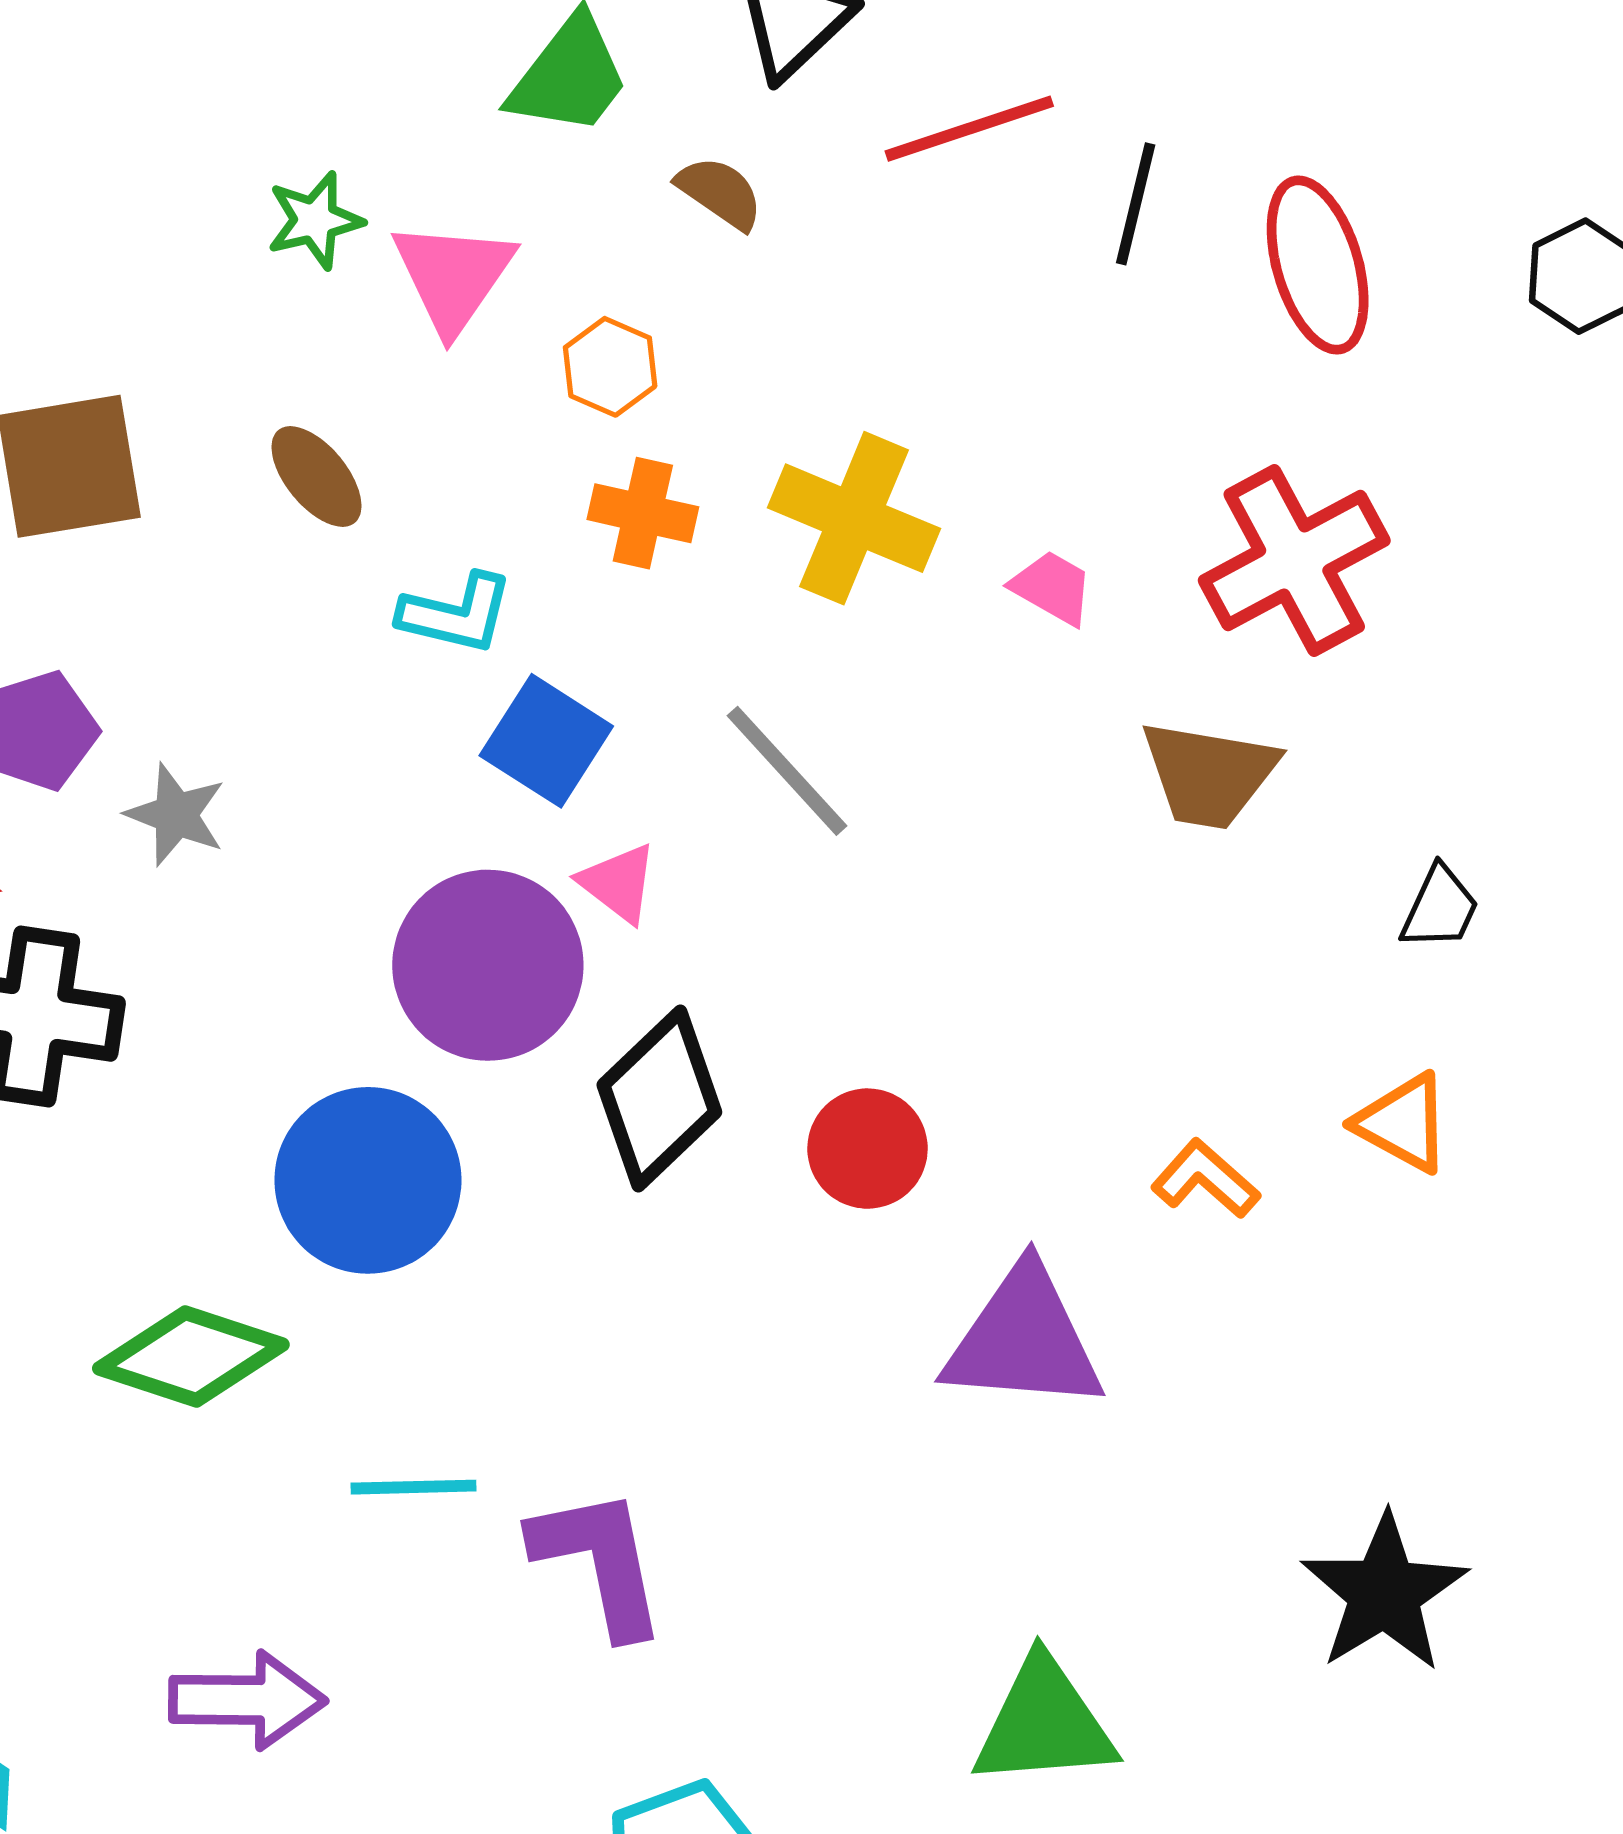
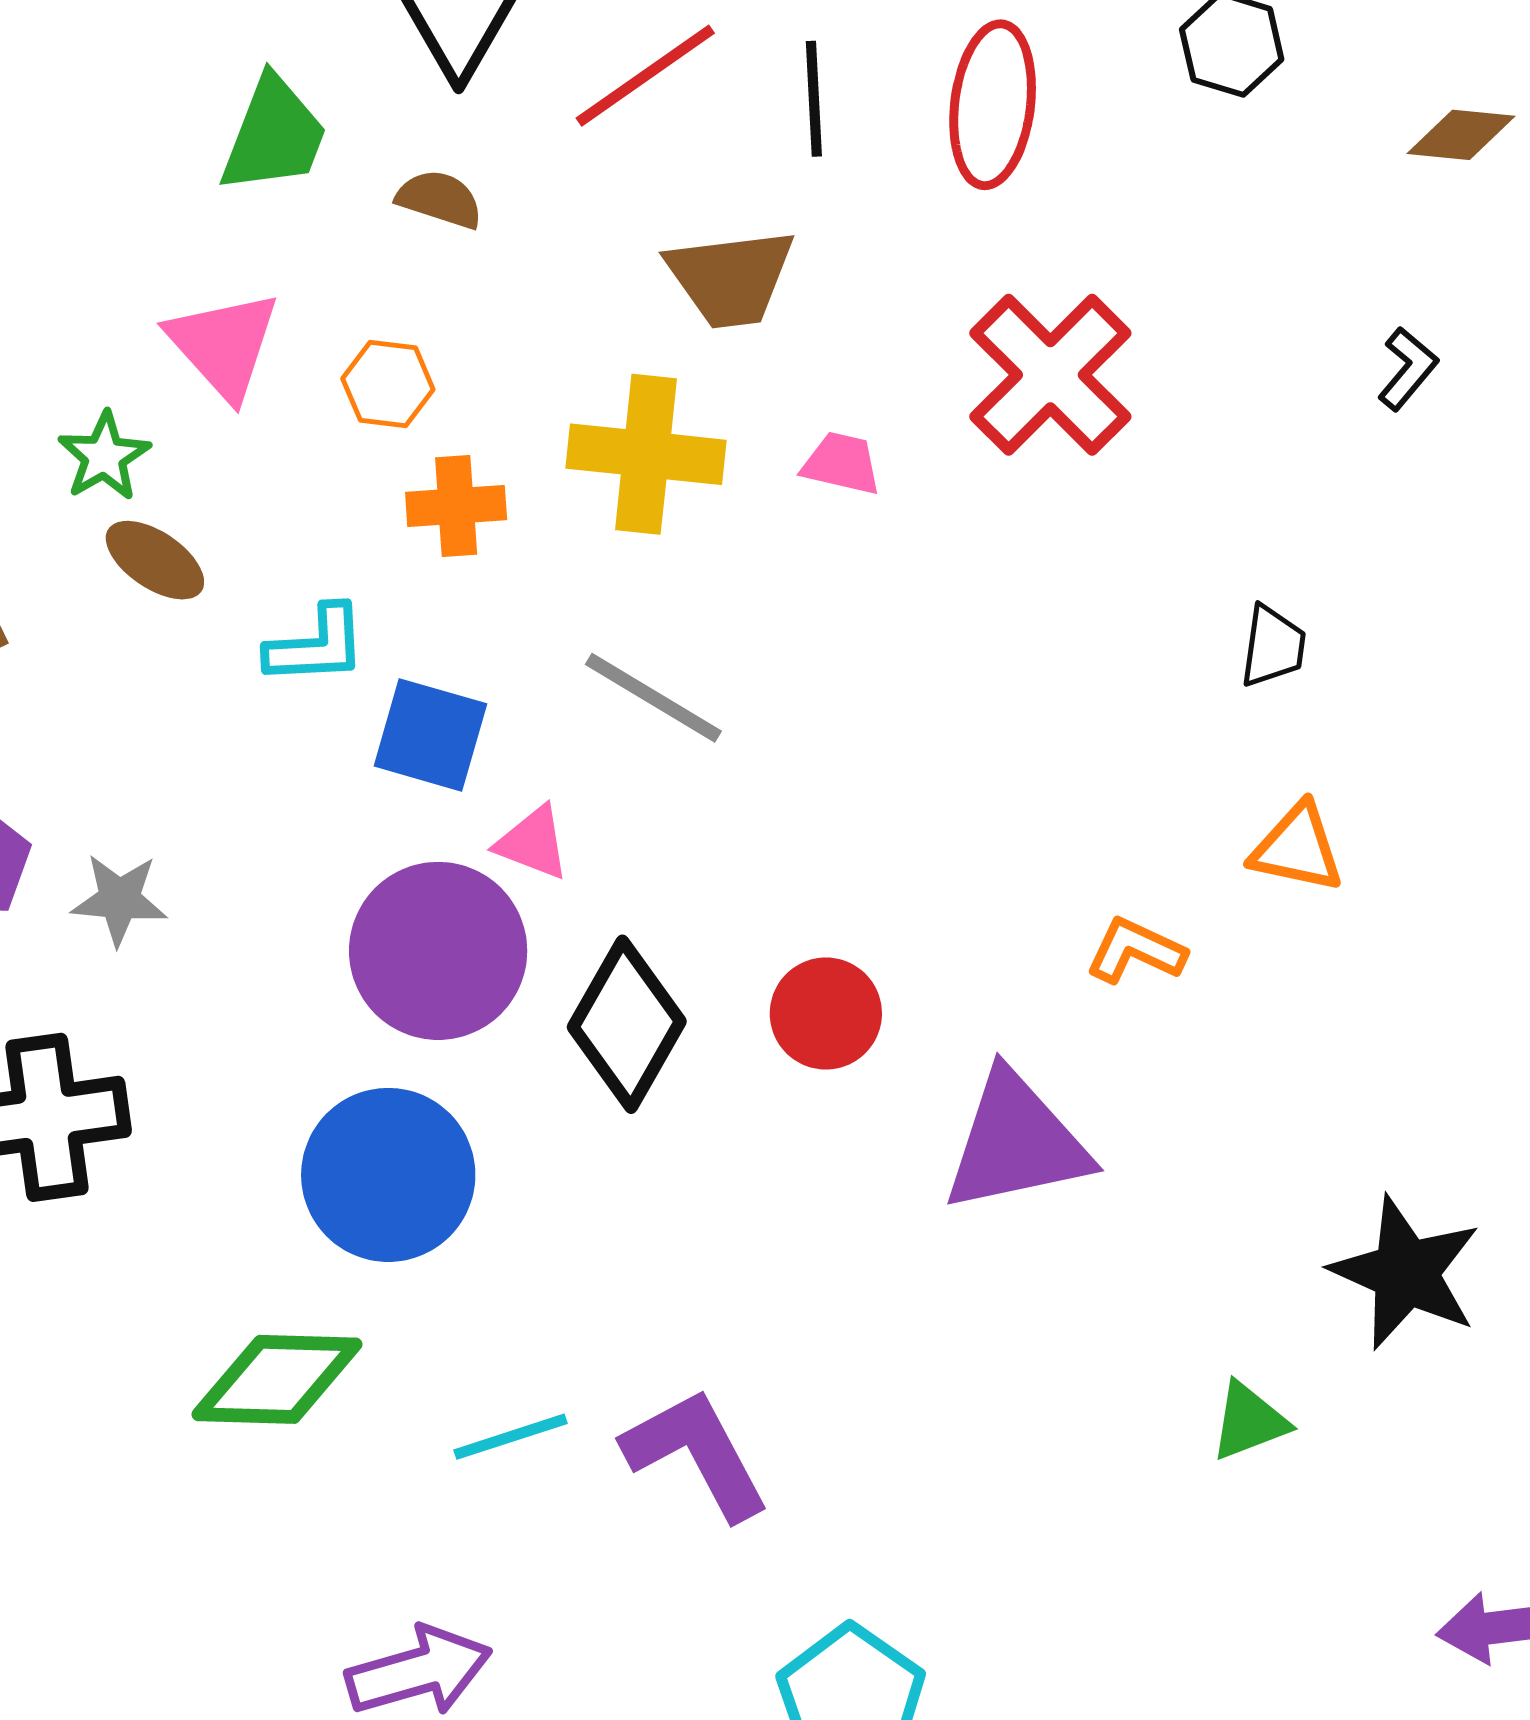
green star: (315, 220) -> (104, 456), moved
red ellipse: (1318, 265) -> (993, 105), turned 40
brown trapezoid: (1209, 774) -> (731, 278), moved
green triangle: (1044, 1723) -> (1249, 1421), moved, size x0.6

